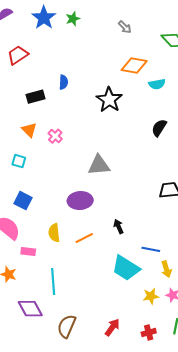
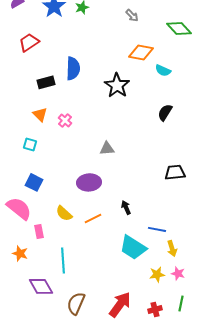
blue semicircle: (64, 82) -> (73, 68), size x1.6
cyan semicircle: (157, 84) -> (163, 70), turned 35
gray triangle: (99, 165) -> (107, 148), size x0.7
yellow semicircle: (54, 233) -> (64, 213), turned -42
pink rectangle: (28, 251) -> (39, 231), turned 72
red arrow: (112, 327) -> (120, 304), size x1.5

